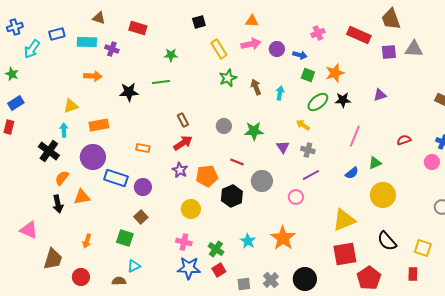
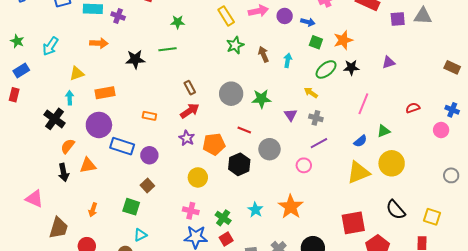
cyan arrow: (32, 49) -> (50, 46), moved
gray circle: (224, 126) -> (231, 94), size x1.5
yellow triangle: (344, 220) -> (358, 172), moved

